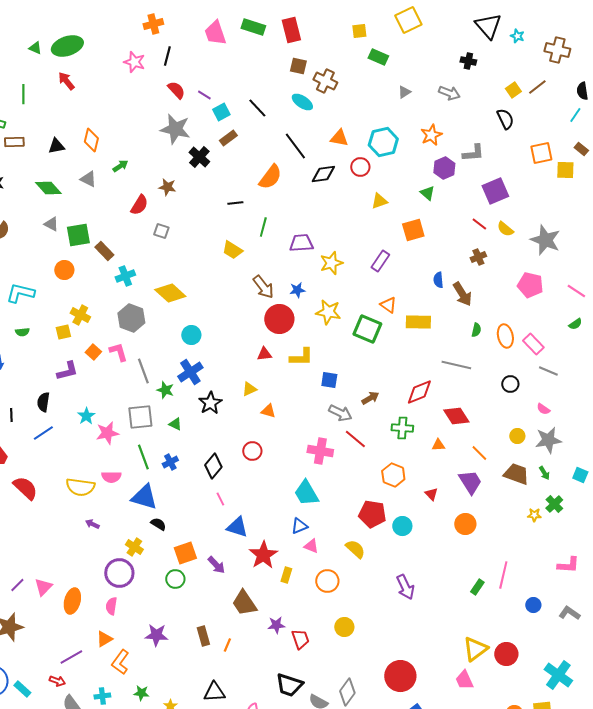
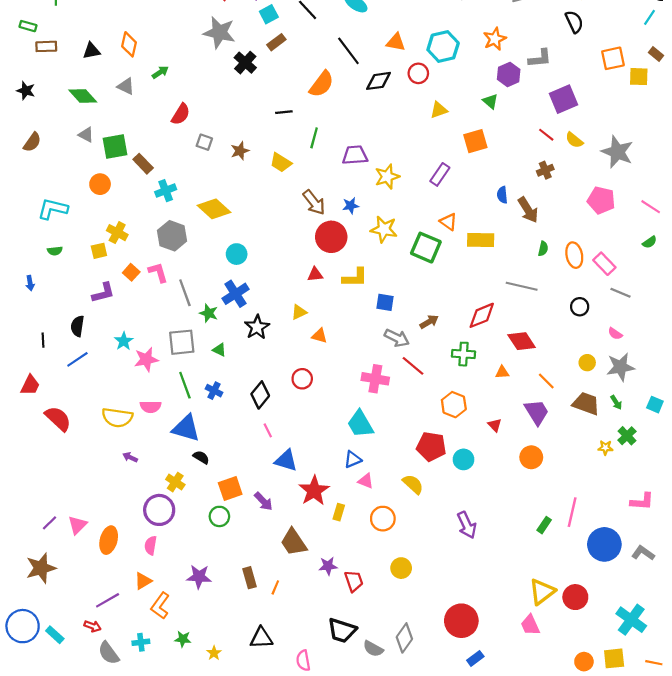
brown star: (167, 187) -> (240, 151), moved, turned -30
blue cross: (170, 462) -> (214, 391), turned -35
blue circle: (533, 605) -> (604, 544), size x2.0

